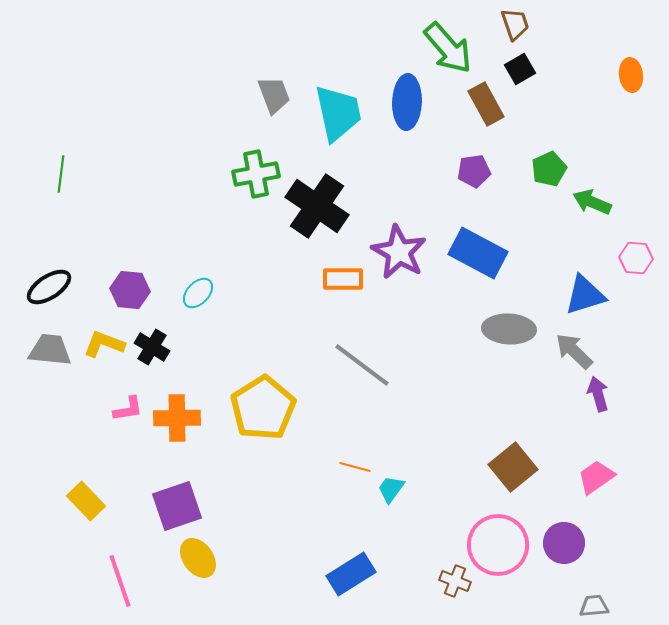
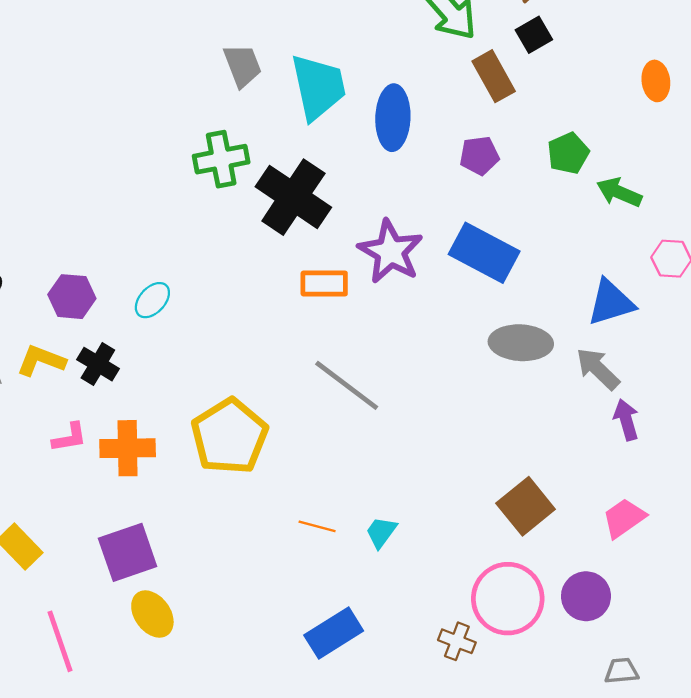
orange ellipse: (631, 75) -> (656, 81), moved
blue ellipse: (407, 102) -> (393, 118), moved
orange line: (355, 467) -> (317, 526), moved

